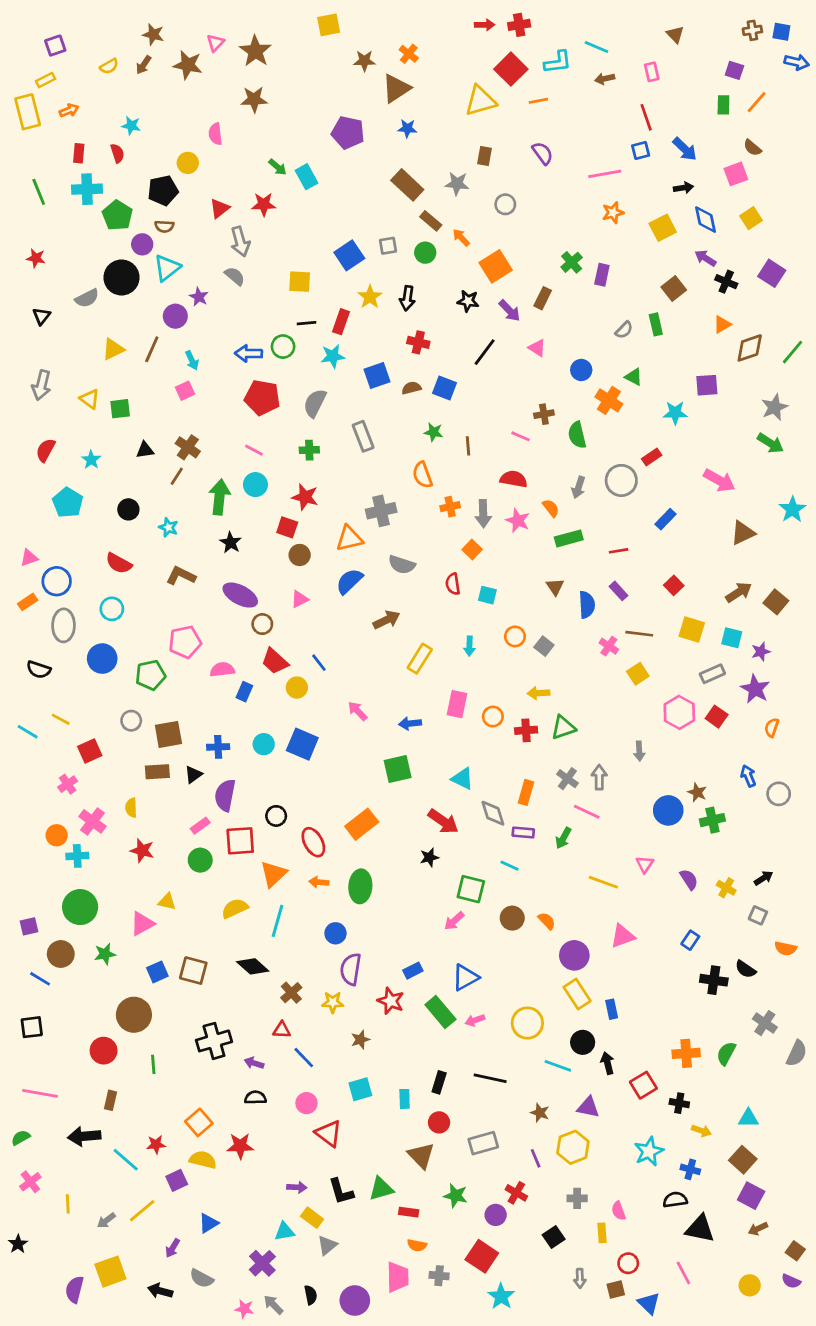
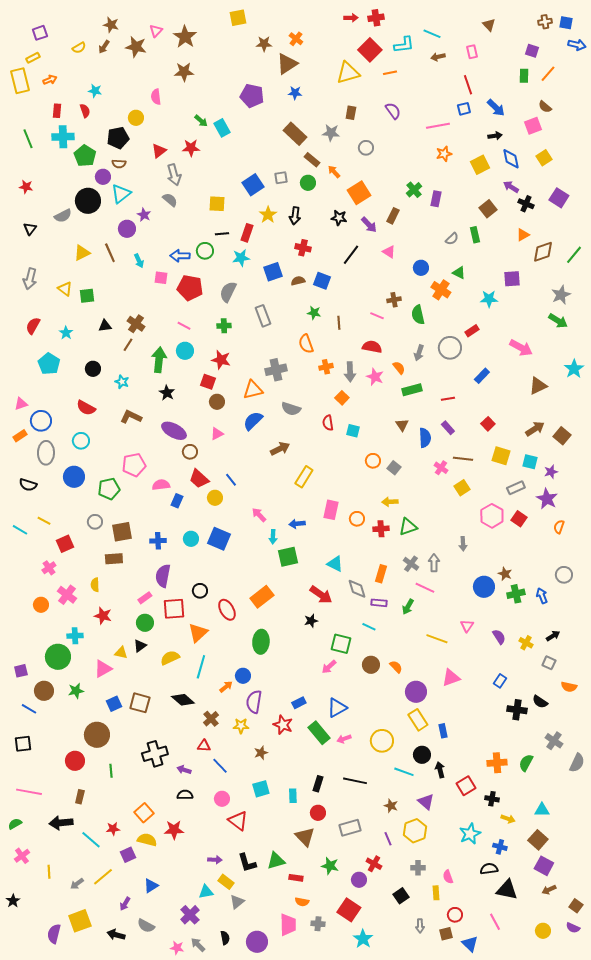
brown line: (152, 349) -> (110, 253), turned -48
pink square: (185, 391) -> (161, 278), moved, turned 32
cyan arrow: (469, 646) -> (273, 537), moved
black triangle: (193, 775) -> (140, 646), moved
blue arrow: (748, 776) -> (542, 596), moved
cyan cross: (77, 856) -> (75, 636), moved
orange arrow: (319, 882) -> (226, 687), moved, turned 136
purple triangle: (588, 1107) -> (426, 802), turned 30

